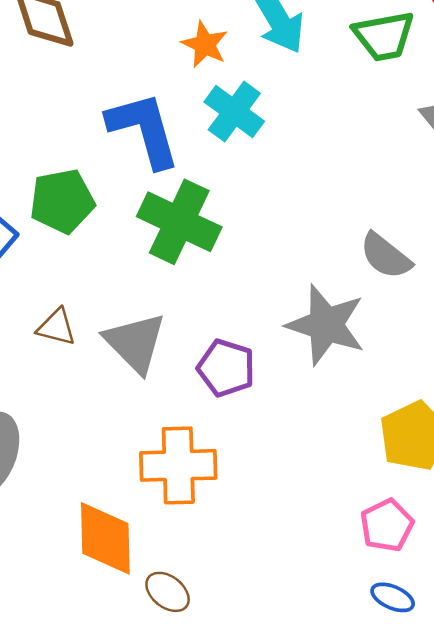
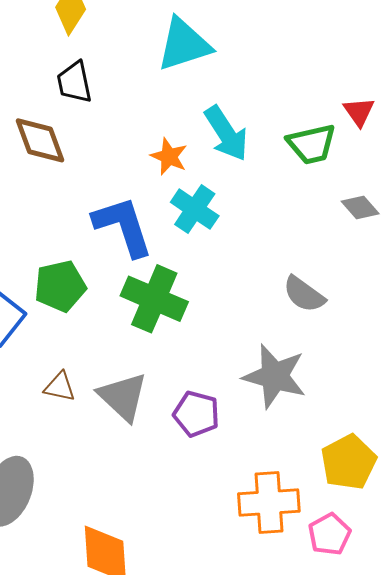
gray semicircle: (386, 256) -> (304, 294), moved
orange cross: (178, 465) -> (269, 503), moved

